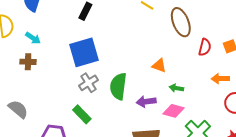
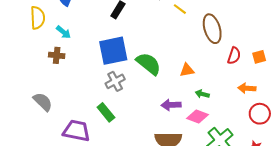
orange triangle: (159, 66) -> (187, 70), turned -35
green semicircle: (118, 86) -> (149, 64), moved, turned 116

